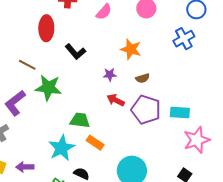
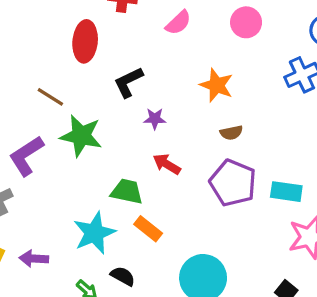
black L-shape: (75, 52) -> (128, 82), turned 100
purple star: (110, 75) -> (155, 119), moved
red arrow: (116, 100) -> (167, 164), moved

